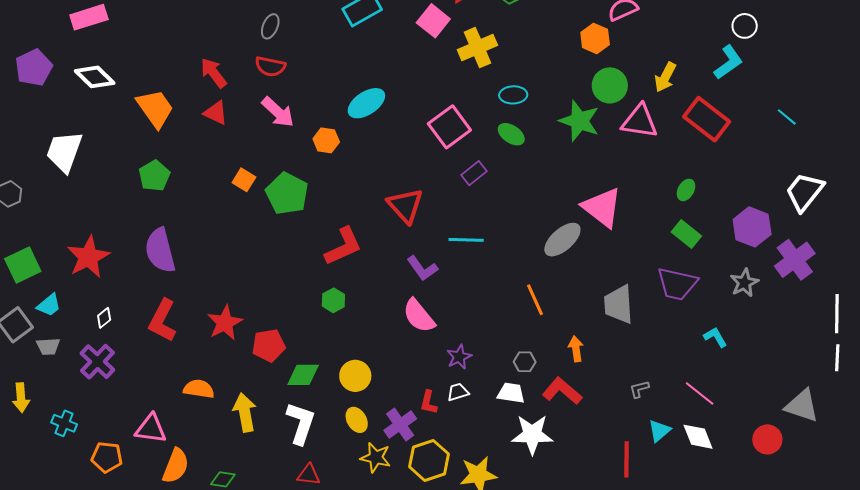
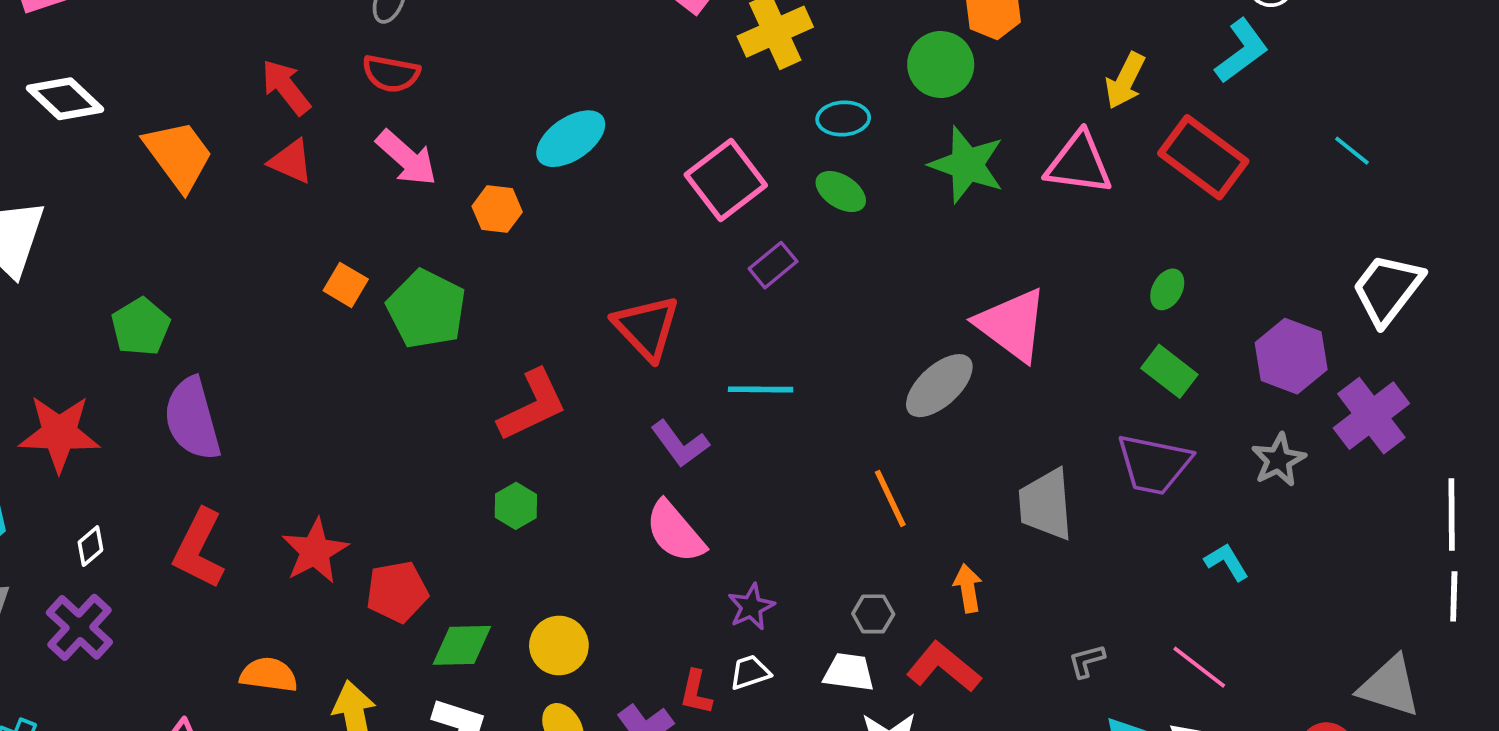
green circle: (610, 85) -> (941, 64), moved
green pentagon: (154, 176) -> (141, 327), moved
red star: (88, 257) -> (59, 433), turned 30

